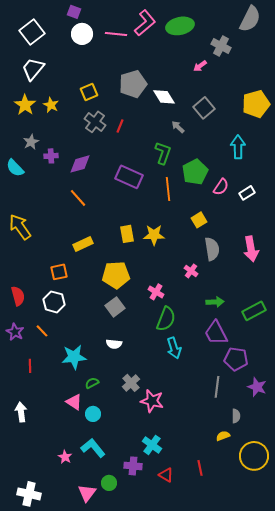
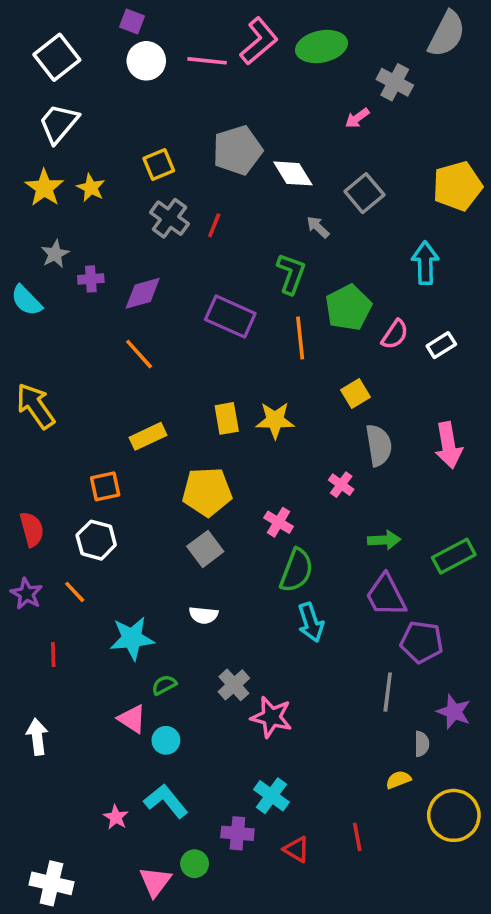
purple star: (257, 387) -> (454, 712), moved

